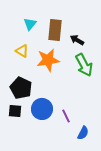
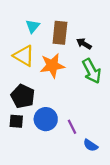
yellow triangle: (22, 51) -> (24, 56), size x1.5
blue semicircle: (83, 133) -> (91, 145), turned 96

